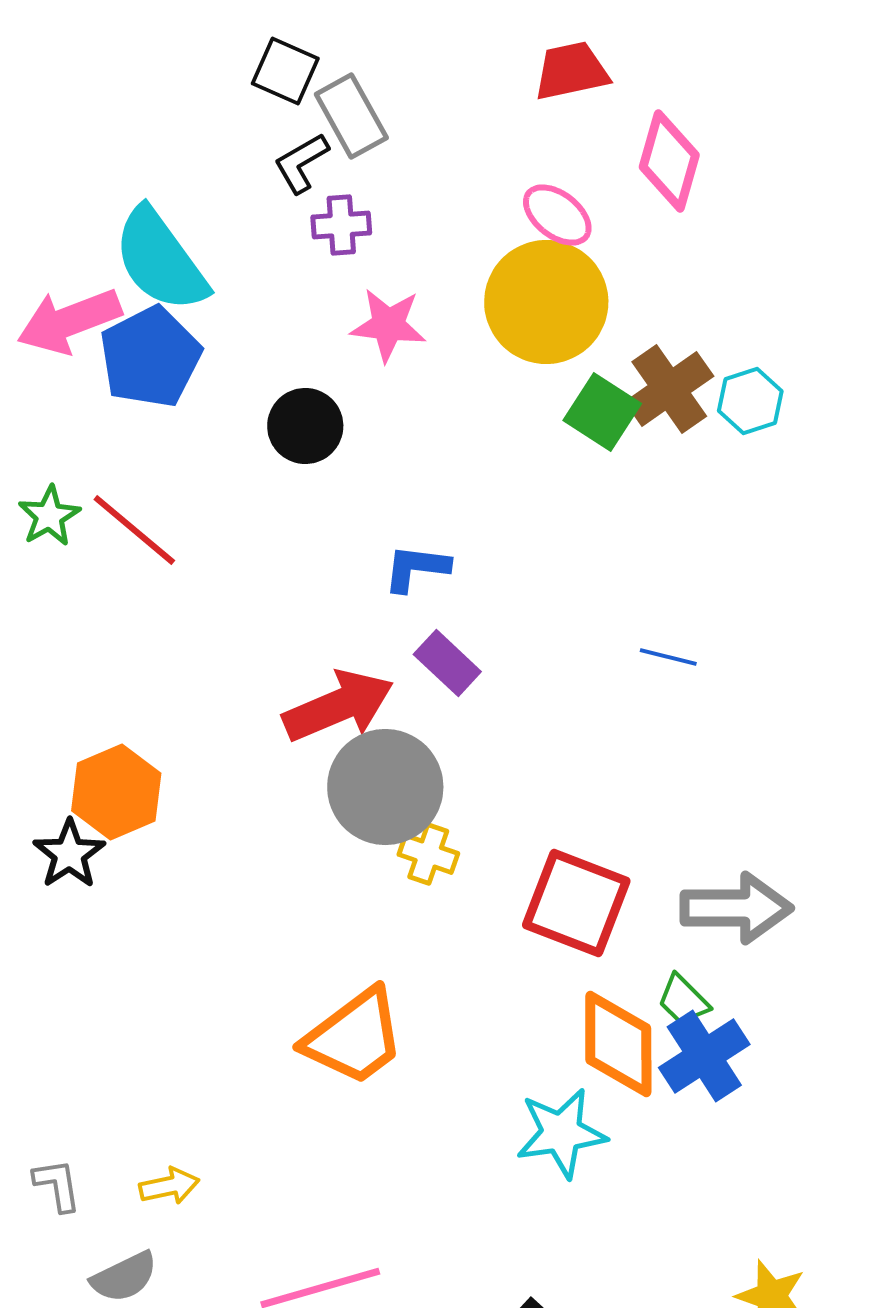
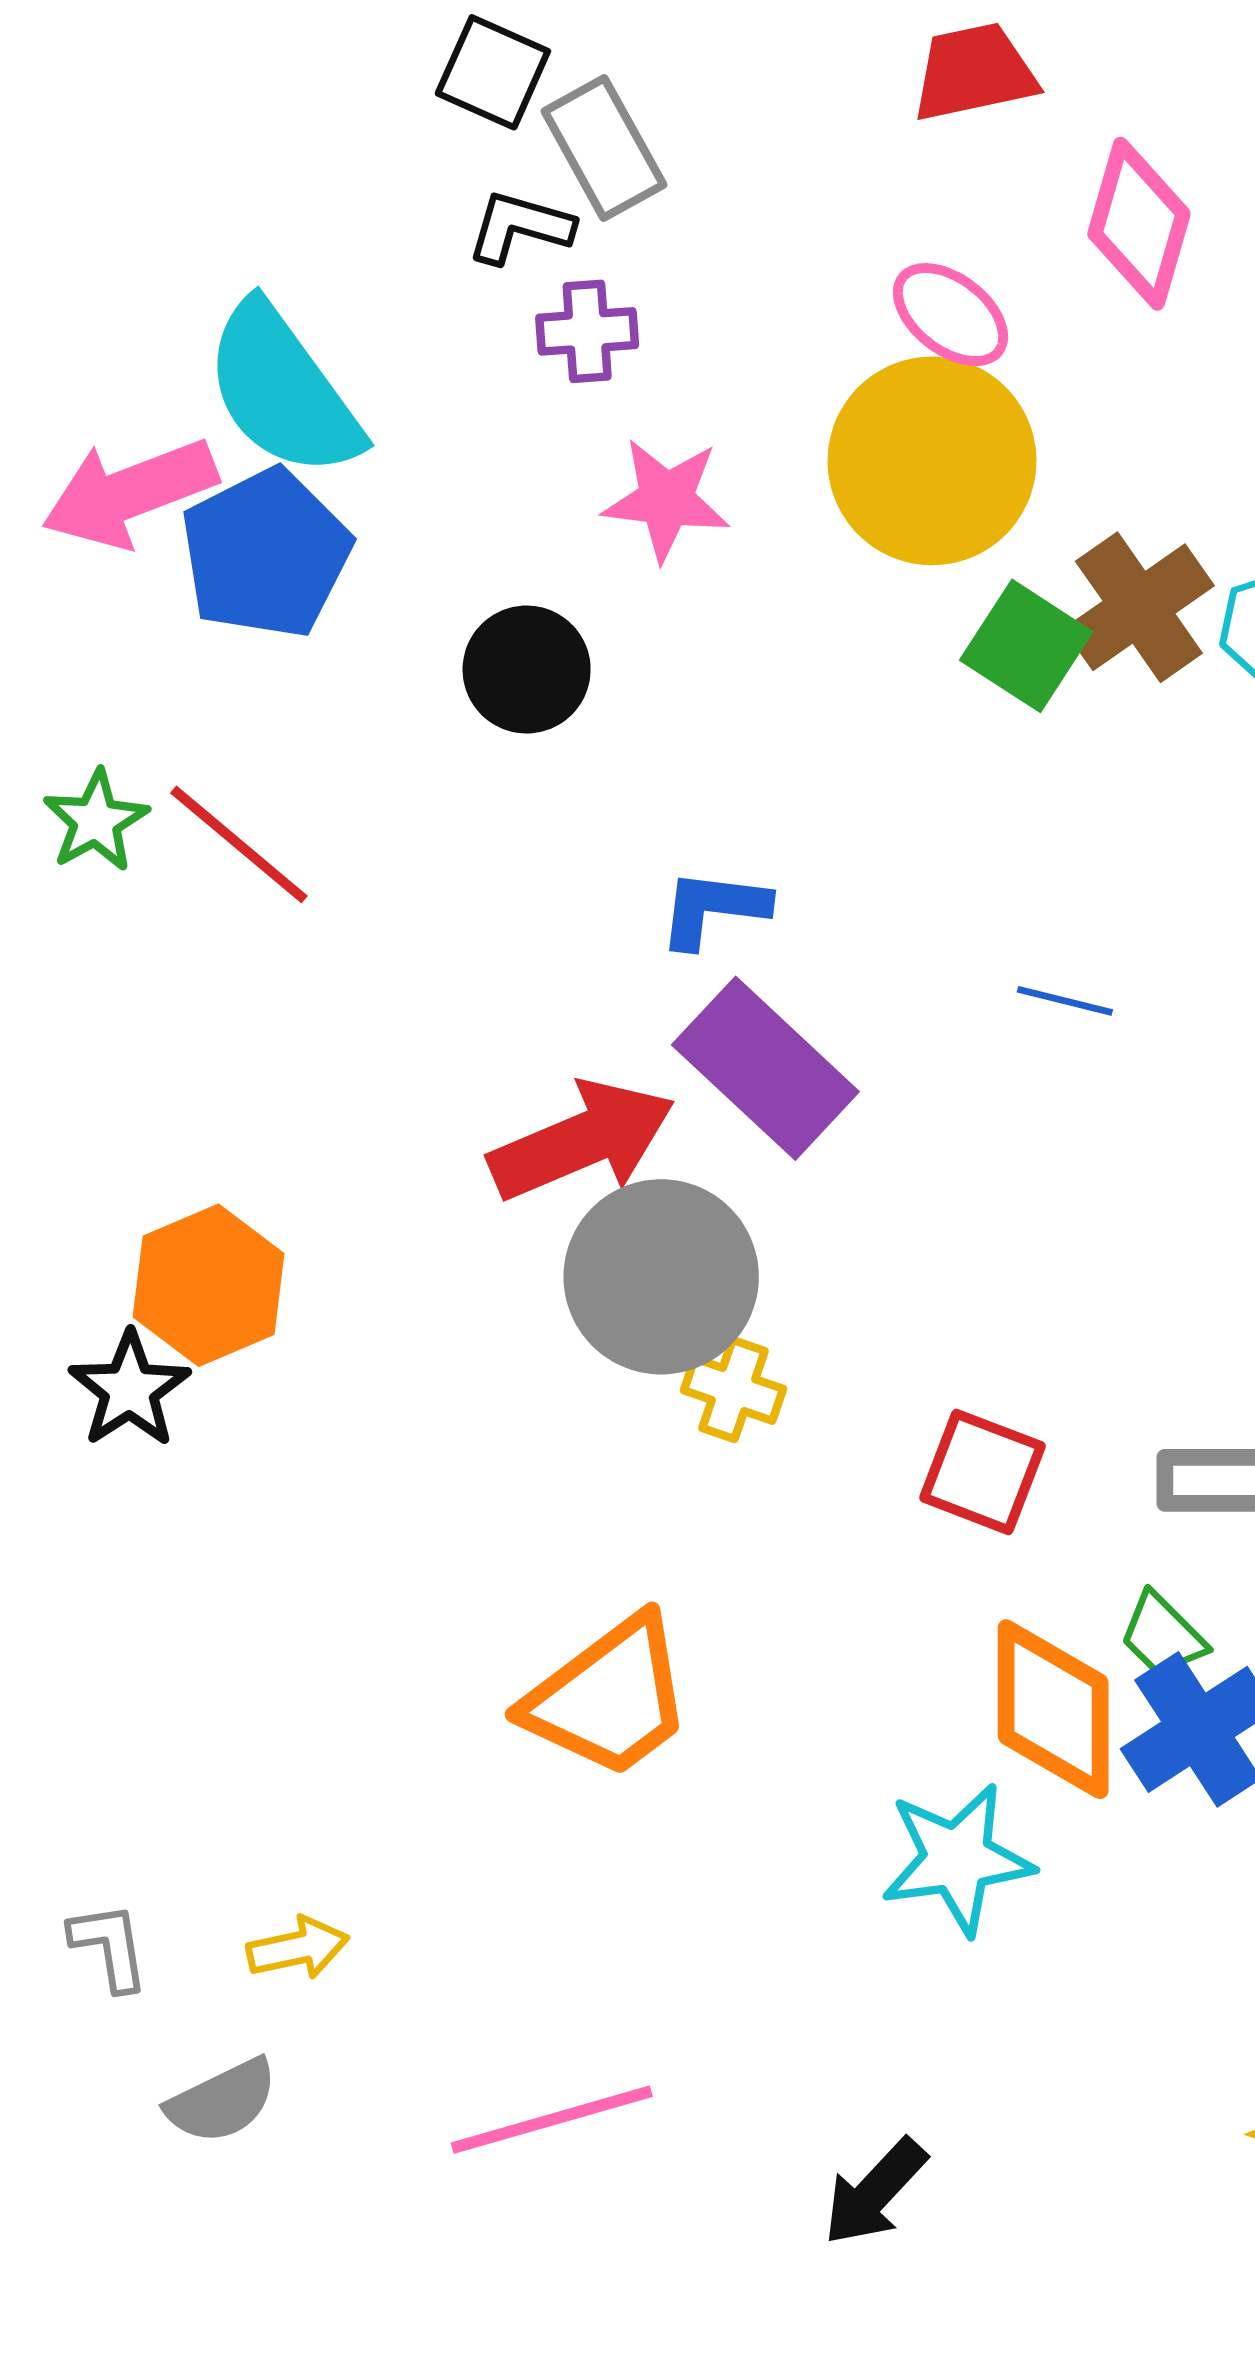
black L-shape: (301, 163) -> (520, 227), turned 46
blue line: (668, 657) -> (1065, 1001), moved
purple rectangle: (447, 663) -> (765, 1068), size x1.6
red square: (576, 903) -> (982, 1472), size x0.7

